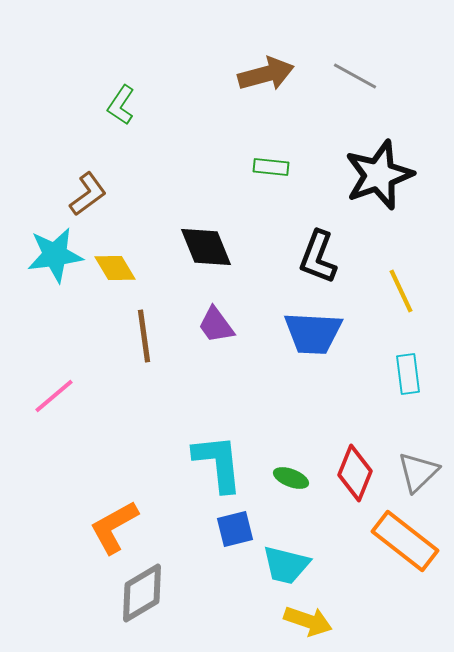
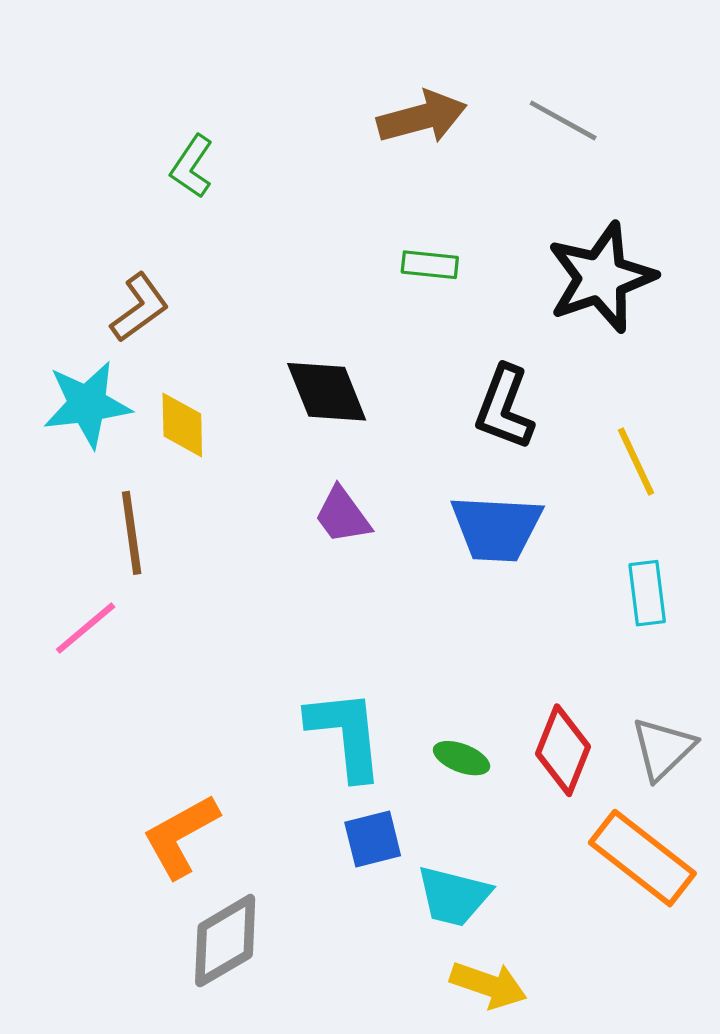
yellow diamond: (115, 268) -> (182, 425), turned 30
brown line: (144, 336) -> (132, 533), moved

